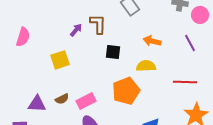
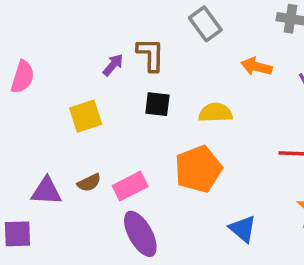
orange arrow: (152, 41) -> (256, 67), moved
black square: (113, 52) -> (157, 104), moved
yellow semicircle: (146, 66) -> (215, 113), moved

